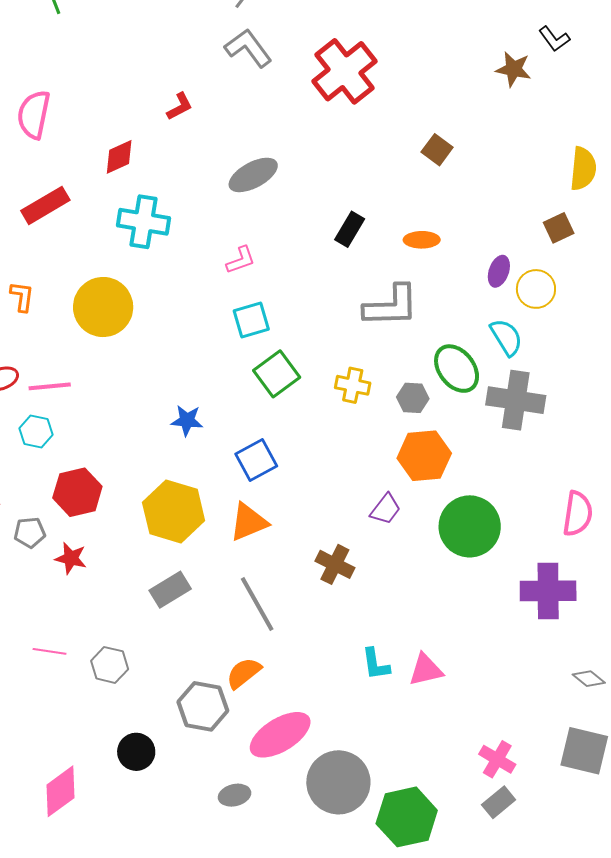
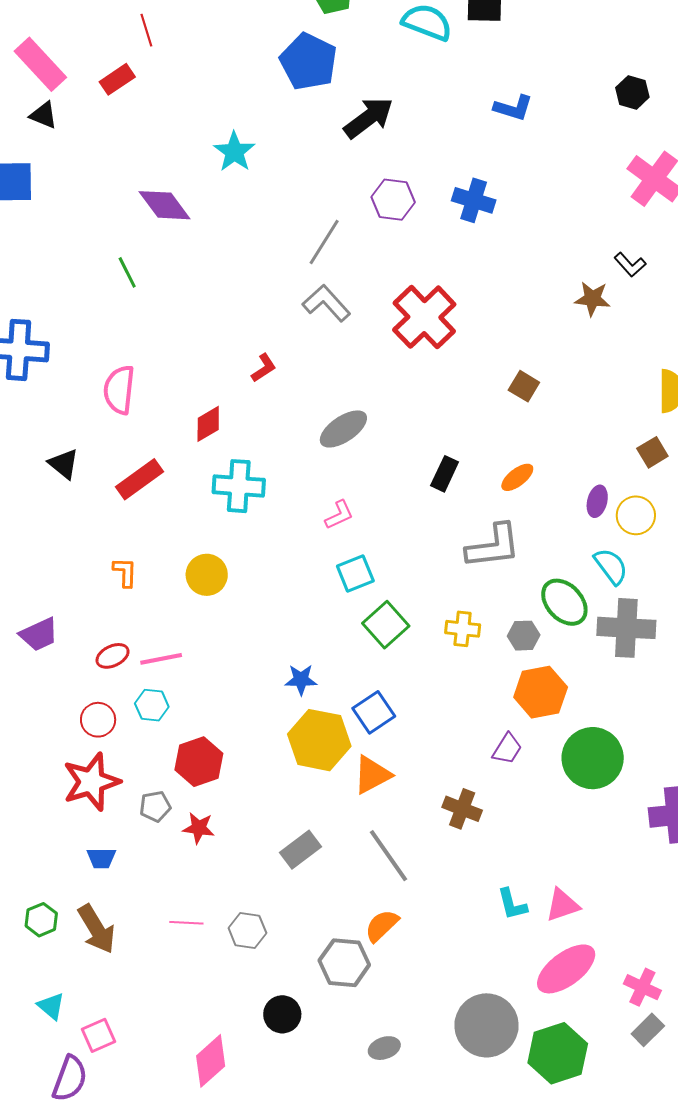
orange ellipse: (422, 240) -> (517, 477), turned -32
yellow circle: (103, 307) -> (207, 575), size x0.7
yellow hexagon: (174, 512) -> (319, 740), moved
pink ellipse: (280, 735) -> (566, 969), moved

